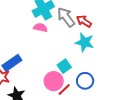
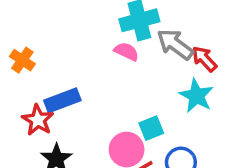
gray arrow: (66, 17) -> (175, 44), turned -30

